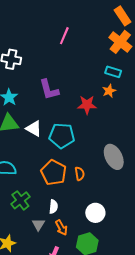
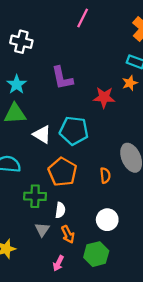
white triangle: (34, 128) -> (42, 134), moved
orange semicircle: (80, 174) -> (105, 175), moved
green cross: (20, 200) -> (35, 196), moved, turned 36

